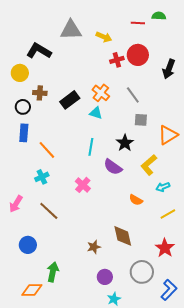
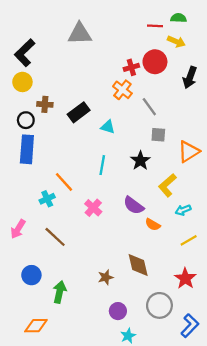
yellow arrow: (104, 37) -> (176, 42), moved
black L-shape: (39, 51) -> (25, 53), moved, turned -75
orange cross: (101, 93) -> (122, 90), moved
blue rectangle: (24, 133) -> (27, 149), size x1.4
orange line: (47, 150) -> (64, 182), moved
purple semicircle: (113, 167) -> (134, 205), moved
green arrow: (53, 272) -> (60, 292), moved

